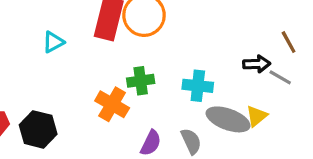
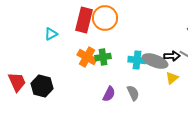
black arrow: (257, 64) -> (172, 56), moved
orange cross: (112, 104) -> (87, 57), moved
gray ellipse: (228, 119) -> (155, 61), moved

